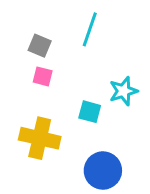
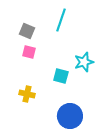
yellow cross: (40, 138) -> (27, 94), size x0.6

